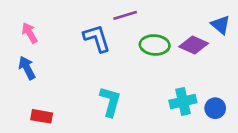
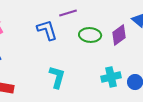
purple diamond: (194, 45) -> (119, 35), turned -60

